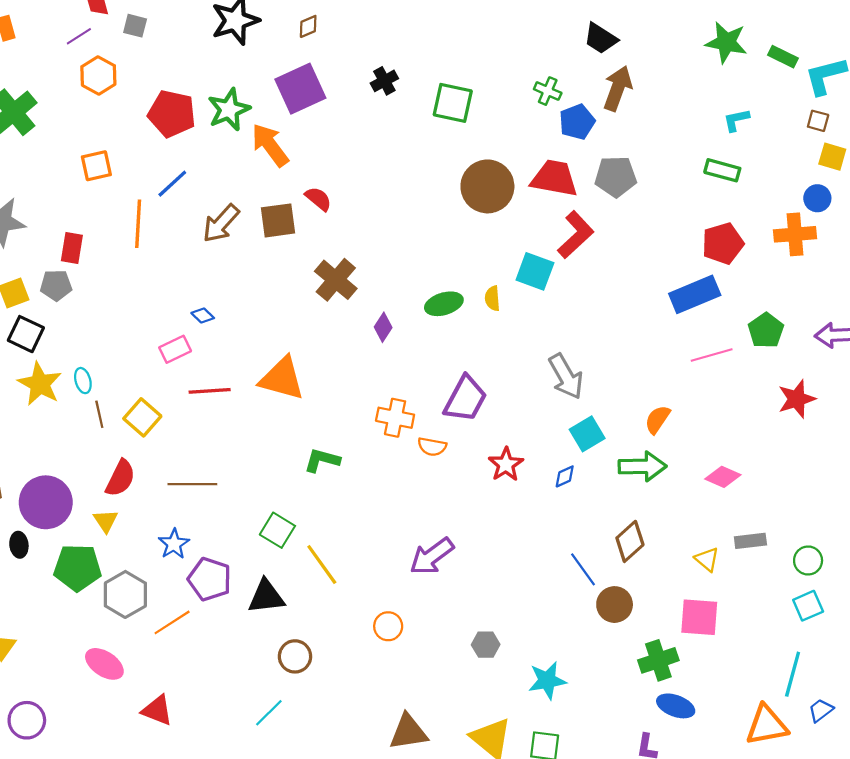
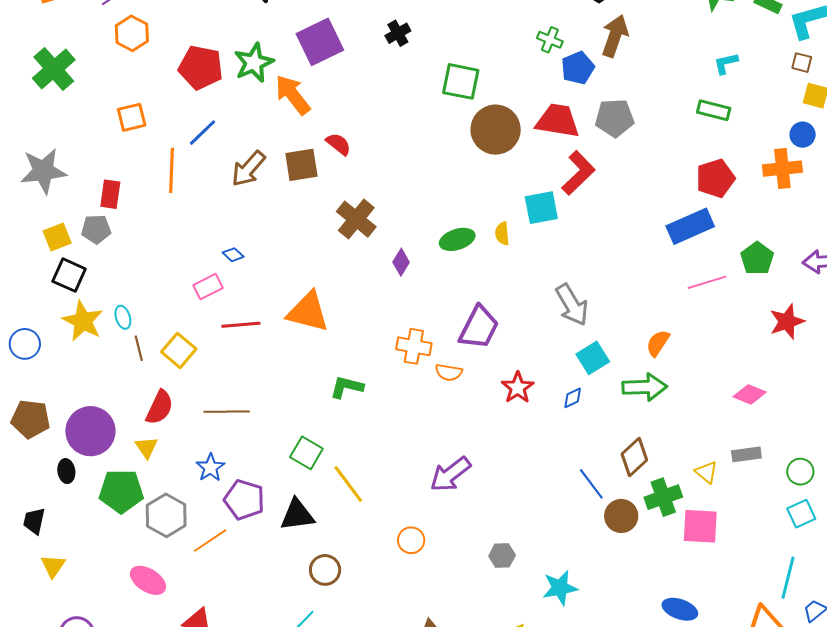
green square: (453, 103) -> (461, 81), moved
cyan square: (535, 271) -> (541, 208), turned -30
pink diamond: (723, 477) -> (750, 394), moved
green cross: (658, 660) -> (663, 497), moved

